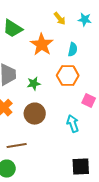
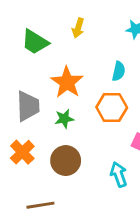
yellow arrow: (60, 19) -> (78, 28), moved, turned 56
orange star: (42, 45) -> (67, 82), moved

